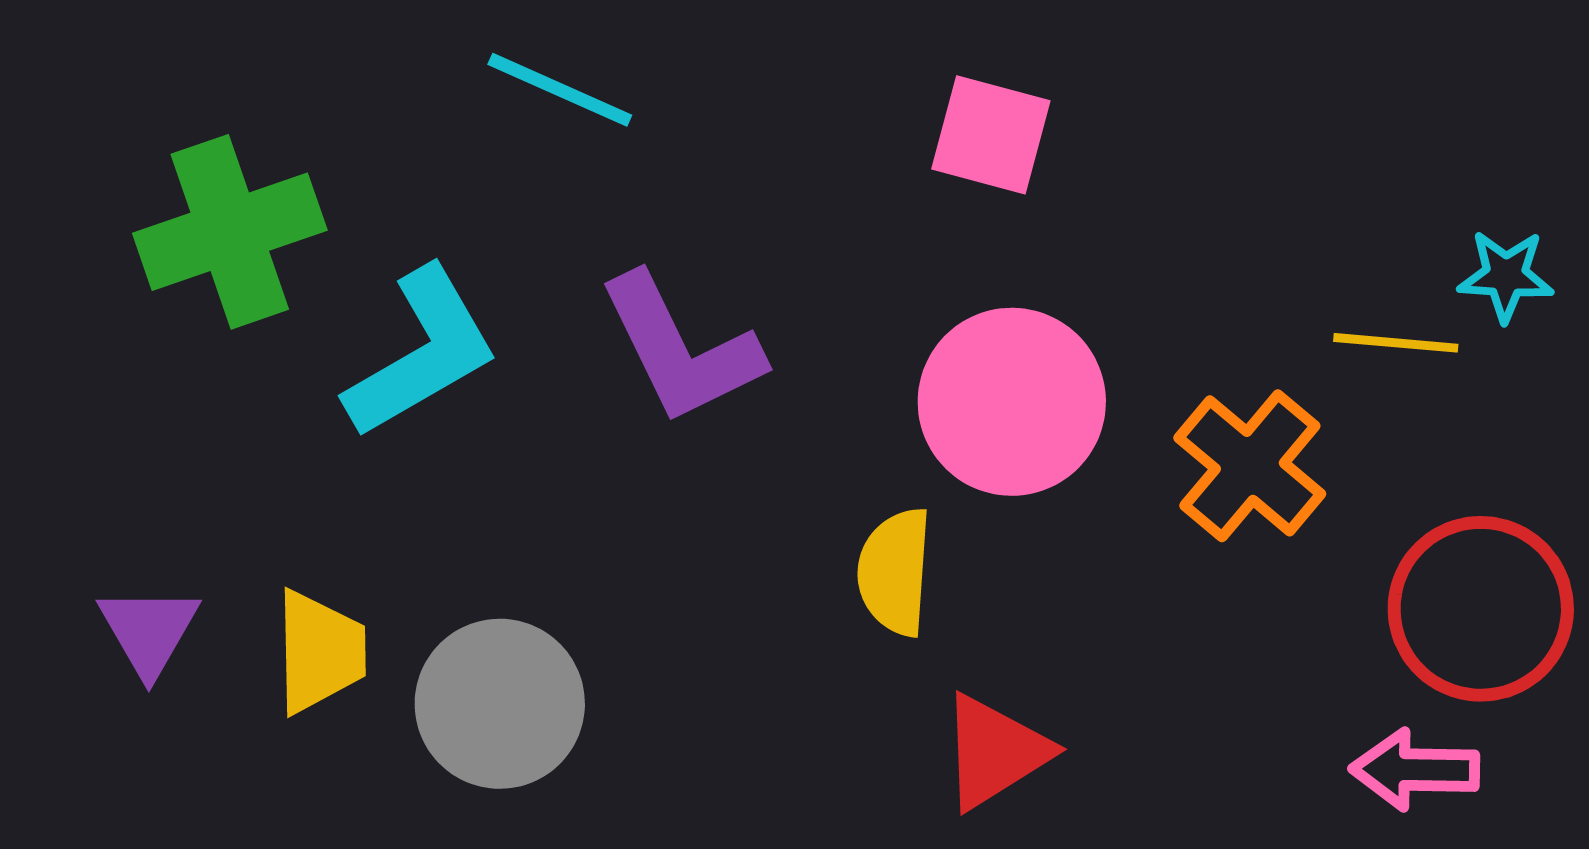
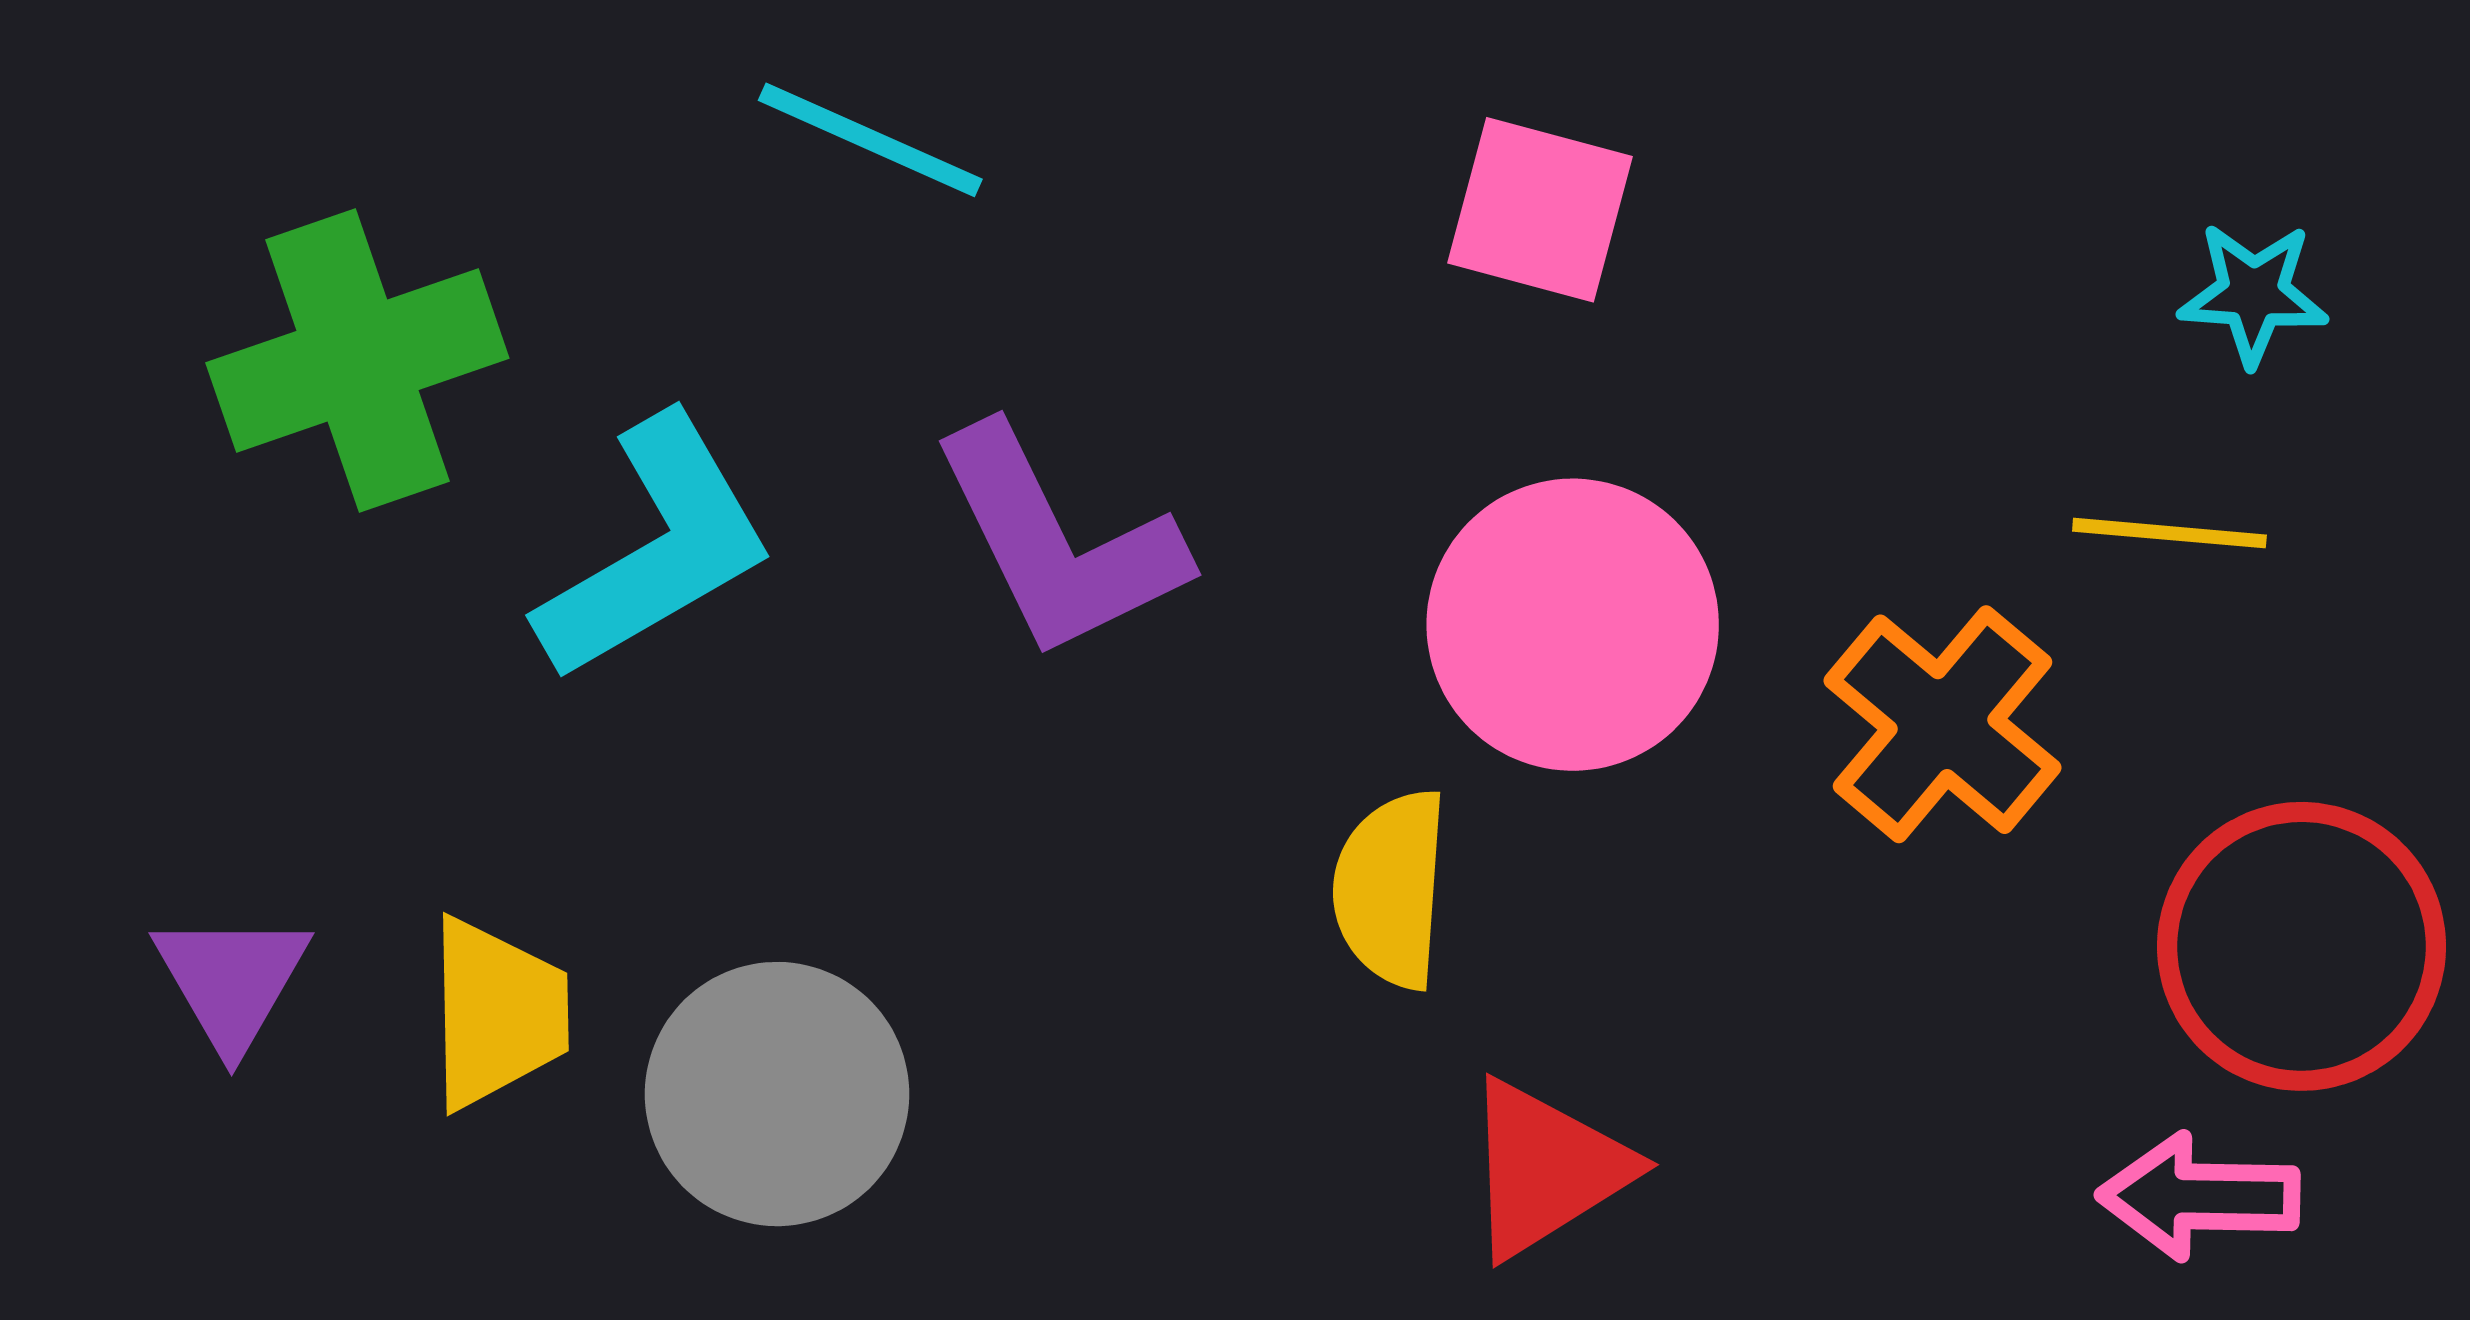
cyan star: (1506, 276) -> (2253, 294), moved

